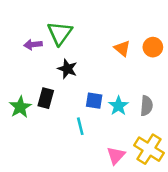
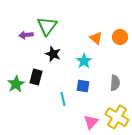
blue square: (94, 101) -> (83, 86), moved
cyan star: (118, 106) -> (84, 61), moved

